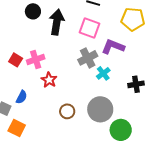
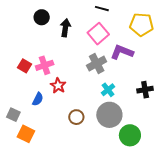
black arrow: (57, 22) -> (65, 28), size x0.7
pink square: (90, 28) -> (98, 34), turned 30
cyan cross: (103, 73) -> (108, 90), moved
blue semicircle: (22, 97) -> (38, 99), moved

